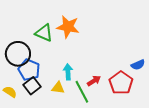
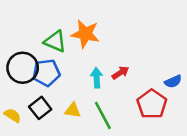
blue pentagon: (29, 70) -> (46, 73), moved, turned -30
cyan arrow: (68, 72) -> (97, 78), moved
red arrow: (94, 81) -> (120, 73), moved

